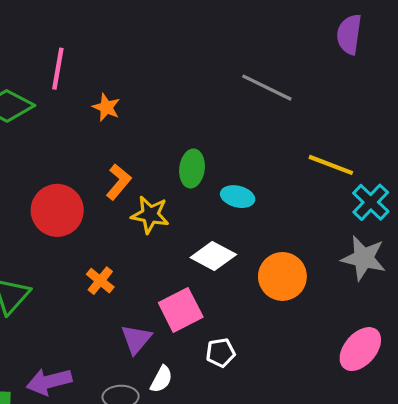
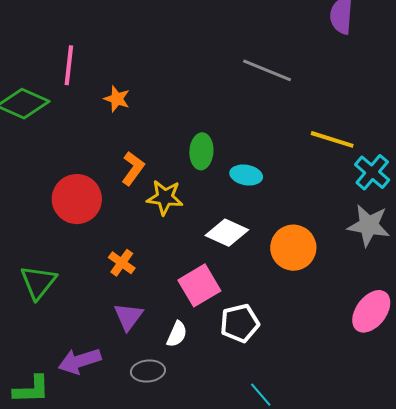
purple triangle: (136, 339) -> (128, 317), moved
white pentagon: (221, 353) -> (240, 323), size x1.4
white semicircle: (161, 379) -> (177, 334), moved

